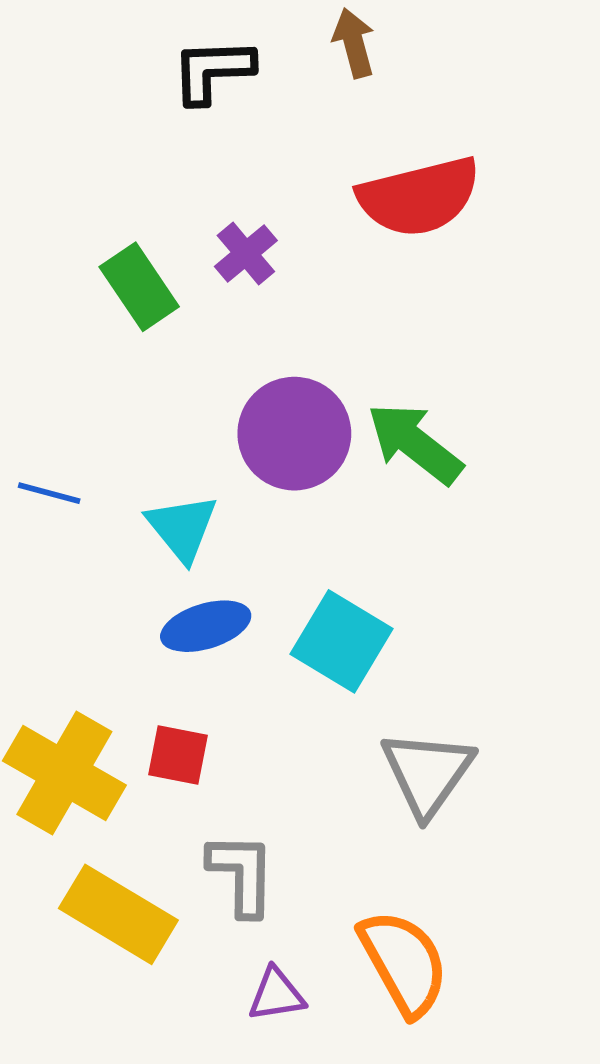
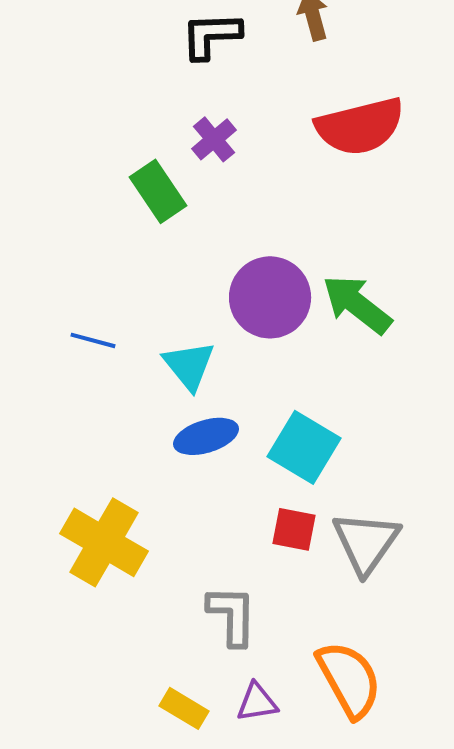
purple cross: (246, 254) -> (214, 139), moved
red square: (178, 755) -> (294, 529), moved
yellow rectangle: (118, 914) -> (184, 708), moved, size x0.6

